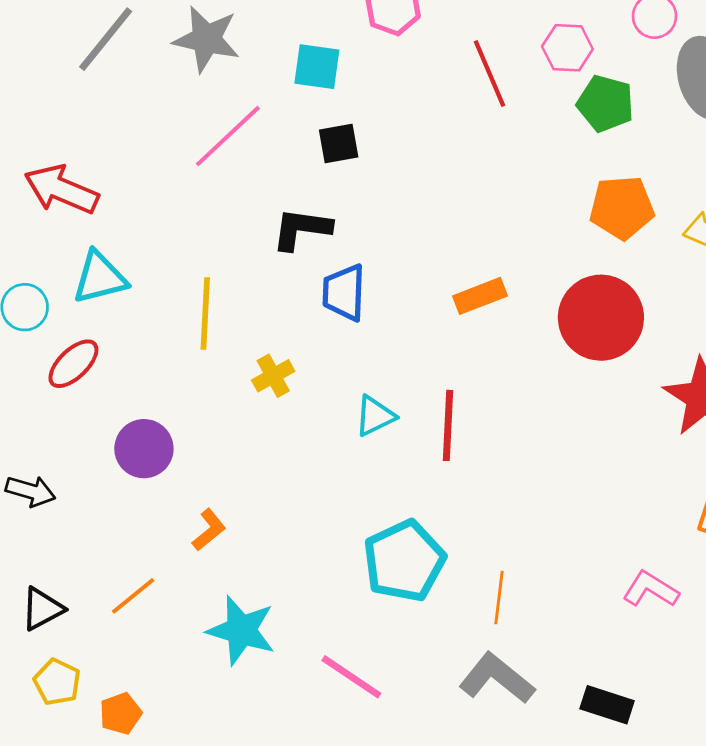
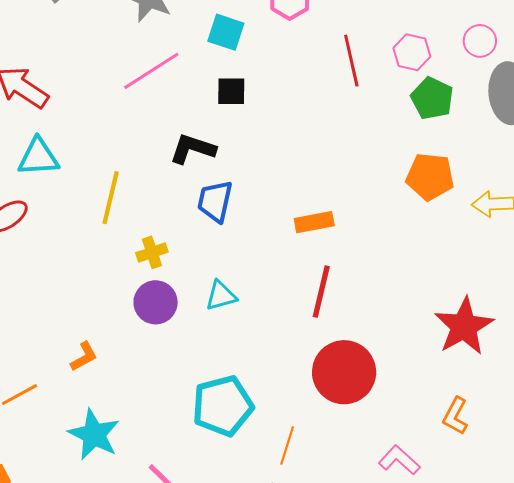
red circle: (601, 318) -> (344, 372), moved
red line: (448, 425) -> (321, 292), moved
purple circle: (144, 449) -> (156, 302), moved

